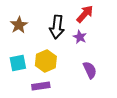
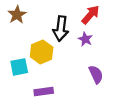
brown star: (19, 25) -> (17, 15), moved
yellow hexagon: (46, 61) -> (42, 52), moved

